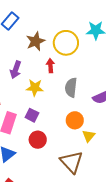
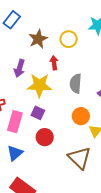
yellow circle: (66, 43) -> (69, 39), size x0.7
yellow star: (35, 88) -> (39, 85), size x1.4

